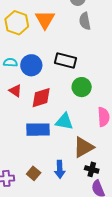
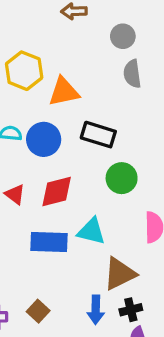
orange triangle: (45, 20) -> (64, 92), moved, turned 45
red triangle: (15, 91) -> (15, 194), moved
blue arrow: (60, 169) -> (96, 310), moved
black cross: (92, 169) -> (131, 310), turned -32

